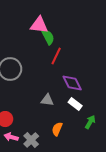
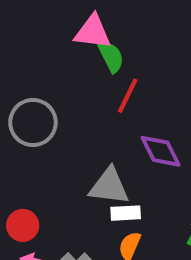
gray triangle: (47, 100) -> (109, 186), size x1.5
white rectangle: (75, 104) -> (126, 213), moved, turned -40

